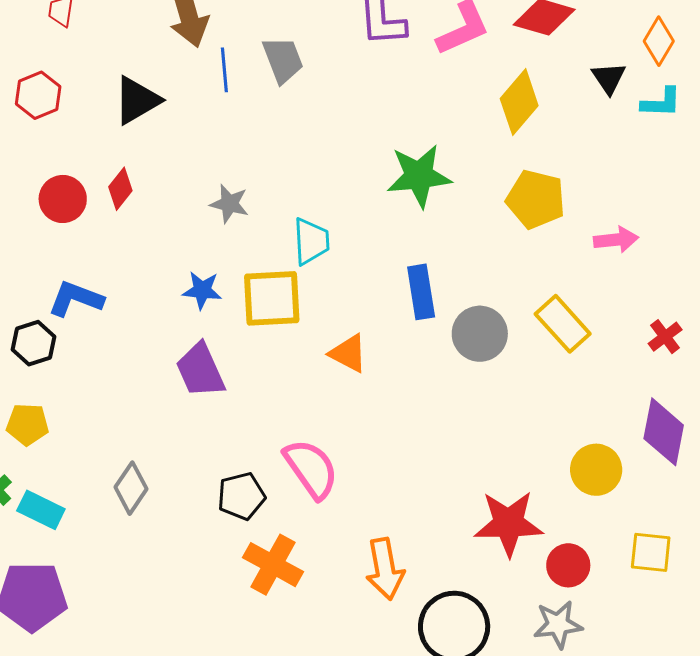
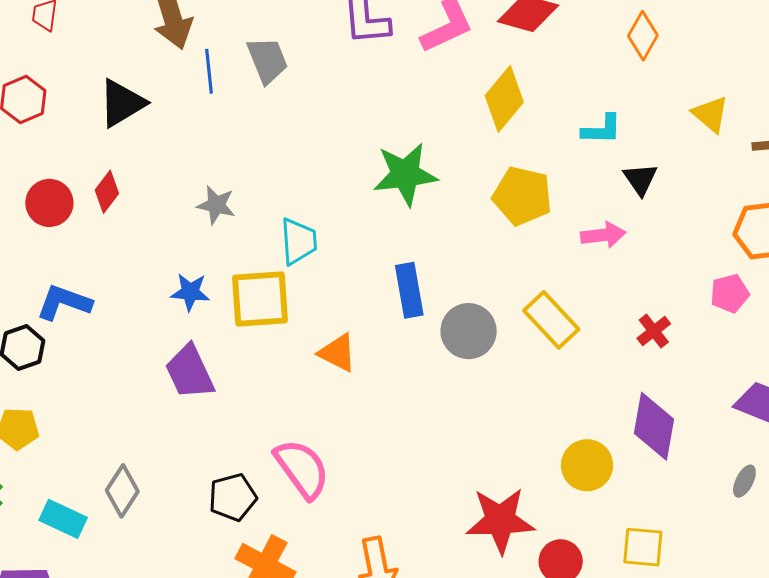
black triangle: (609, 78) -> (640, 179), moved
cyan L-shape: (661, 102) -> (602, 129), moved
cyan rectangle: (41, 510) -> (63, 519), moved

